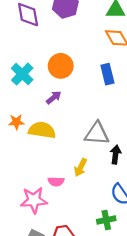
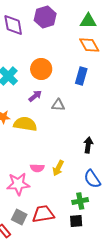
blue rectangle: (107, 74) -> (81, 76), turned 30
gray triangle: (97, 134) -> (58, 105), moved, size x0.6
yellow arrow: (81, 167) -> (58, 168), moved

